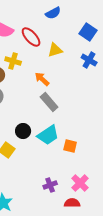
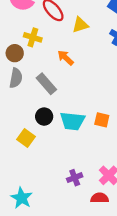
gray rectangle: (49, 102) -> (46, 84), moved
cyan trapezoid: (48, 135) -> (72, 121), turned 40
orange square: (70, 146) -> (102, 120), moved

